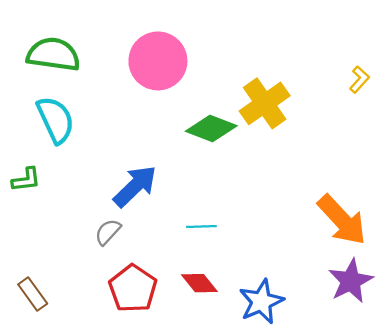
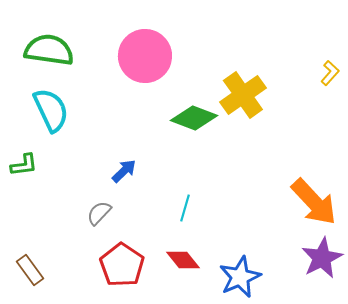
blue arrow: (135, 186) -> (124, 171), size x0.6
cyan line: (201, 226) -> (185, 208), turned -72

